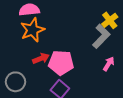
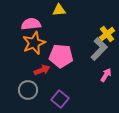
pink pentagon: (61, 63) -> (61, 56), moved
gray circle: (15, 82) -> (28, 90), moved

